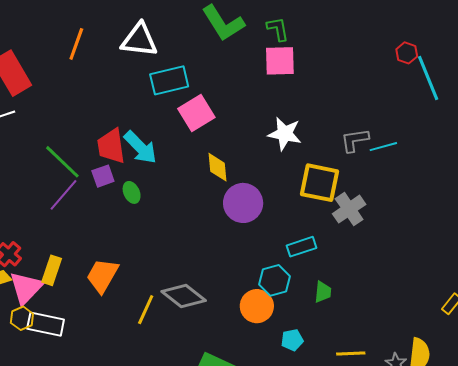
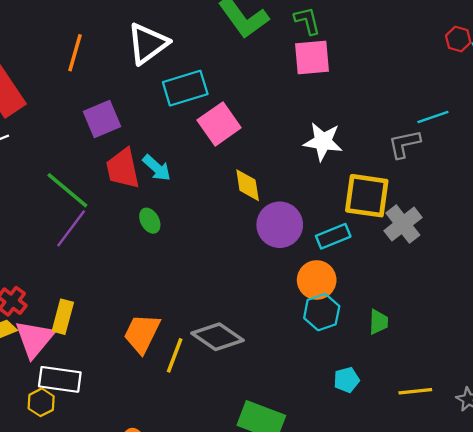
white triangle: (139, 40) -> (148, 44), turned -39
cyan arrow: (140, 147) -> (157, 168), size x0.7
cyan line: (383, 147) -> (433, 117), moved
purple square: (103, 176) -> (102, 119), moved, size x1.4
cyan rectangle: (301, 247) -> (333, 236), moved
orange trapezoid: (102, 276) -> (142, 334), moved
orange circle: (257, 306) -> (317, 280), moved
yellow hexagon: (22, 318) -> (41, 402), moved

